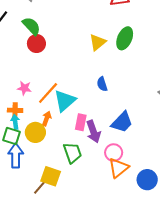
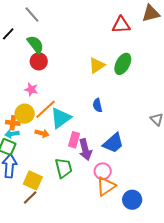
pink star: (24, 88) -> (31, 89), moved
orange arrow: (47, 119) -> (42, 133), turned 80
cyan arrow: (15, 122) -> (12, 134), turned -96
yellow circle: (35, 132) -> (25, 114), moved
yellow square: (51, 176) -> (33, 180), moved

